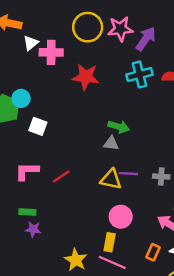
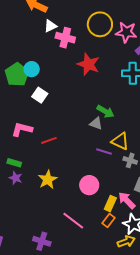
yellow triangle: (111, 179) -> (120, 141), moved
yellow rectangle: (110, 242) -> (110, 204), moved
yellow star: (76, 260) -> (48, 180), moved

